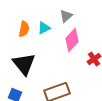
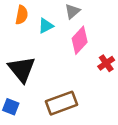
orange semicircle: (24, 29) -> (22, 15), moved

